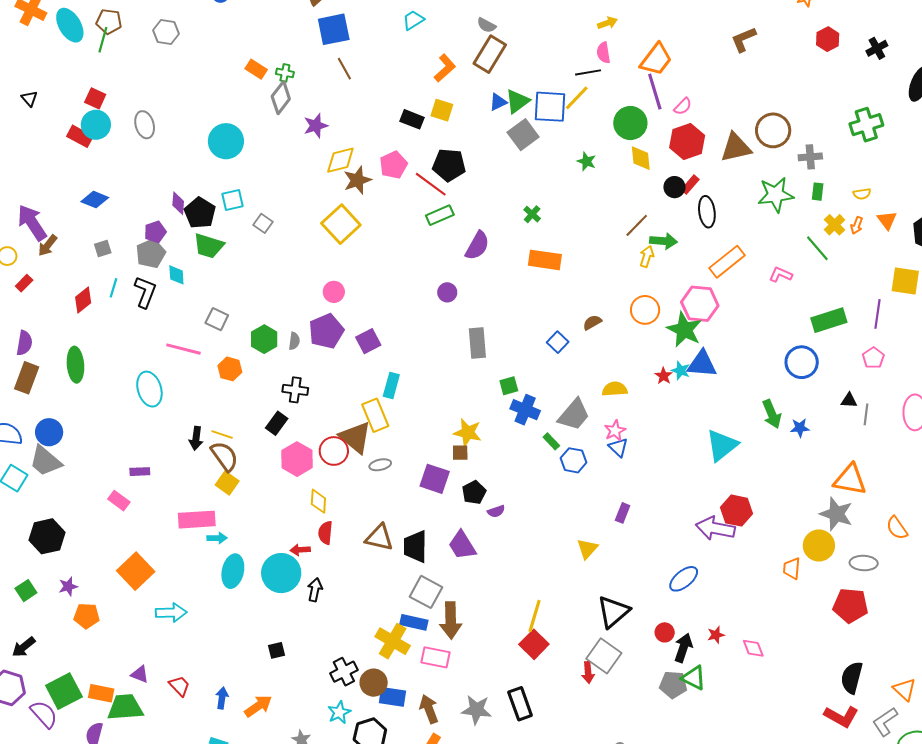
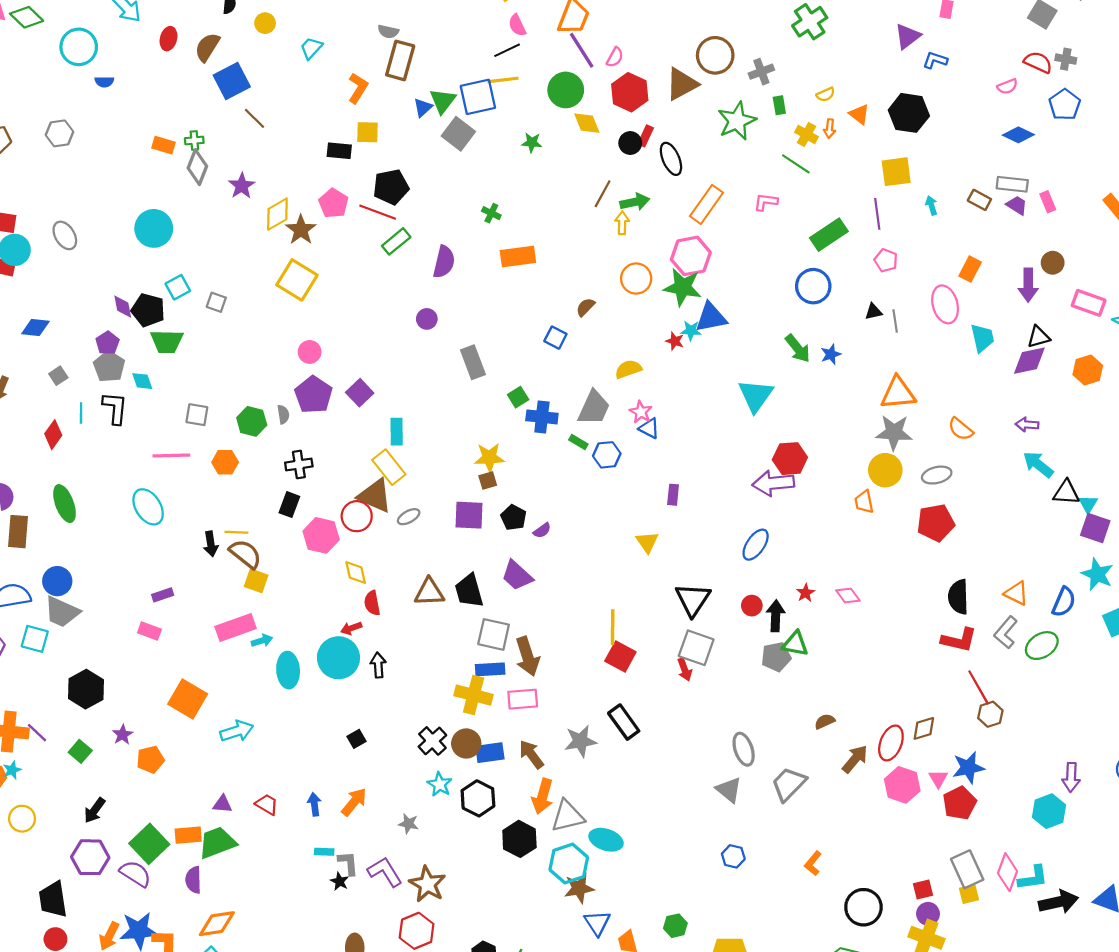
yellow line: (577, 98) -> (503, 80), turned 56

